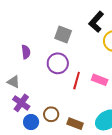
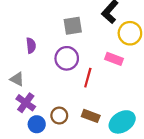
gray square: (63, 34) -> (73, 26), turned -30
pink rectangle: (100, 80) -> (114, 59), moved
brown rectangle: (75, 124) -> (91, 116), moved

